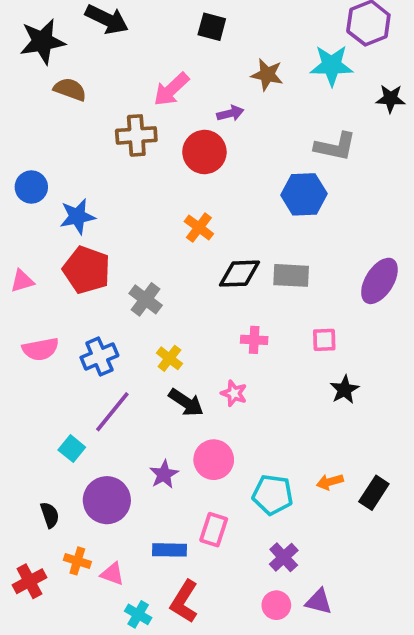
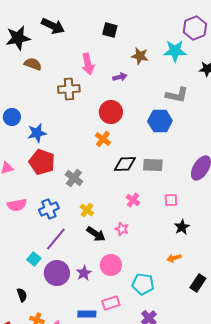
pink arrow: (171, 89) -> (88, 64), turned -60
red circle: (204, 152) -> (111, 112), moved
pink cross: (254, 340) -> (133, 200), turned 32
orange arrow: (330, 482) -> (174, 258), moved
purple circle: (107, 500) -> (57, 273), moved
pink rectangle: (214, 530) -> (111, 303), turned 54

